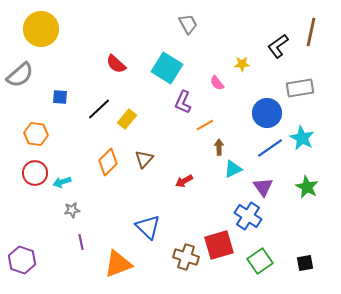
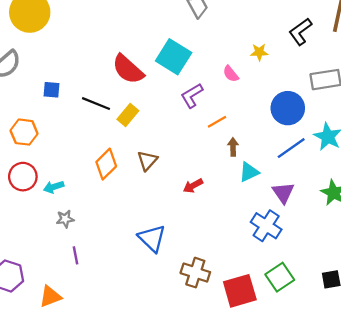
red semicircle: (116, 64) -> (128, 69), moved, size x1.4
purple L-shape: (183, 102) -> (192, 96), turned 35
black line: (99, 109) -> (96, 104), turned 65
red square: (219, 245) -> (240, 291), moved
orange triangle: (118, 264) -> (50, 297), moved, size x0.7

